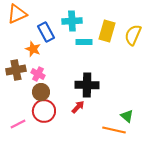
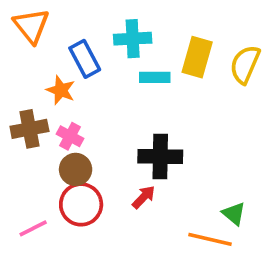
orange triangle: (17, 14) -> (31, 26), turned -45

